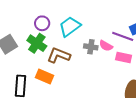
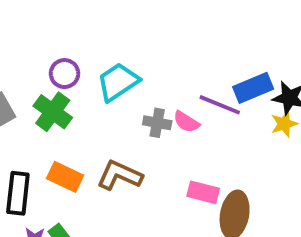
brown L-shape: (59, 55) -> (120, 175), moved
pink rectangle: (124, 57) -> (203, 192), moved

